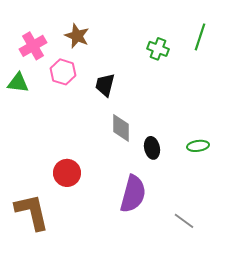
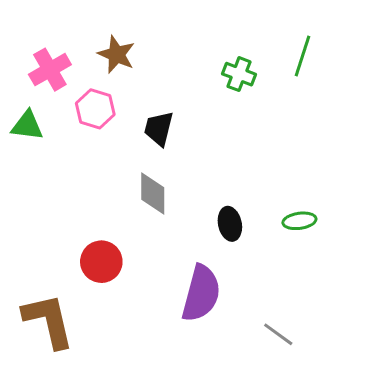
gray diamond: (121, 128) -> (153, 194), moved

